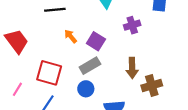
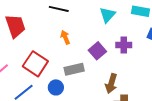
purple square: (96, 41) -> (97, 51), moved
blue circle: (86, 89) -> (56, 87), moved

